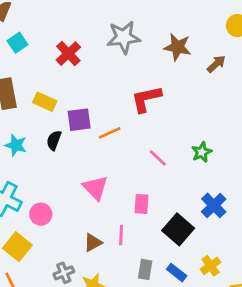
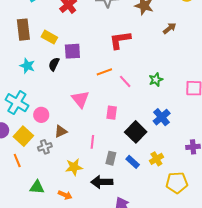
brown arrow: (216, 64) -> (170, 28), moved
orange line: (110, 133) -> (104, 72), moved
pink line: (121, 235) -> (92, 142), moved
brown triangle: (93, 243) -> (61, 131), moved
gray cross: (64, 273) -> (45, 147), moved

